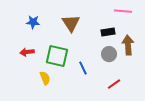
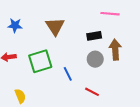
green square: (57, 56) -> (40, 61), turned -30
yellow semicircle: (45, 78) -> (20, 96), moved
red line: (114, 84) -> (92, 92), moved, turned 64

